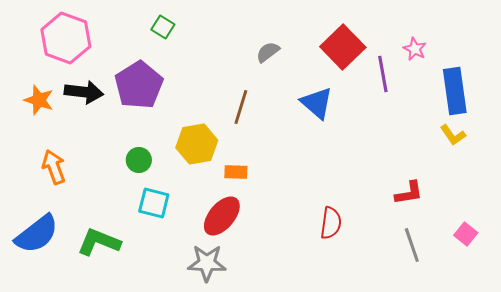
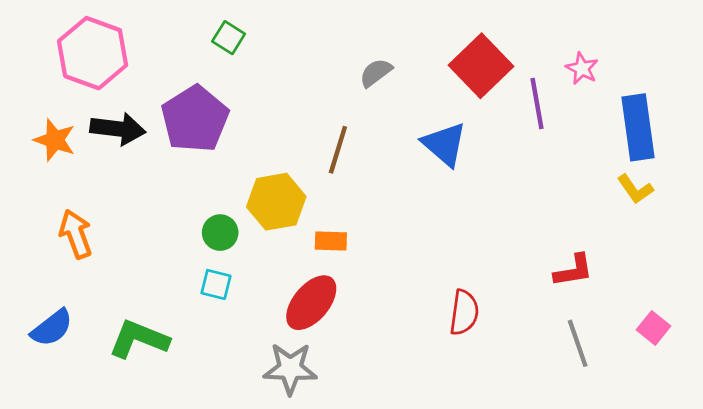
green circle: (139, 160) -> (220, 233), moved
cyan square: (154, 203) -> (216, 284), size x0.7
blue semicircle: (37, 234) -> (52, 328), size x0.7

